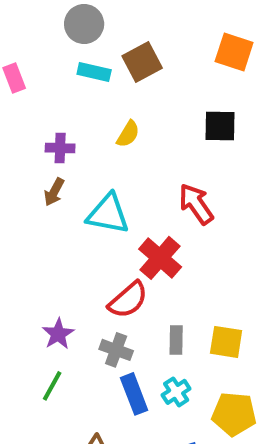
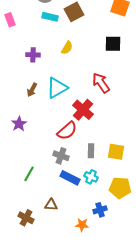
brown arrow: (54, 192) -> (32, 90), moved
cyan triangle: (108, 214) -> (57, 88), turned -40
purple star: (58, 334) -> (19, 124), moved
cyan cross: (176, 392) -> (91, 177), turned -32
blue rectangle: (134, 394) -> (70, 178), turned -42

